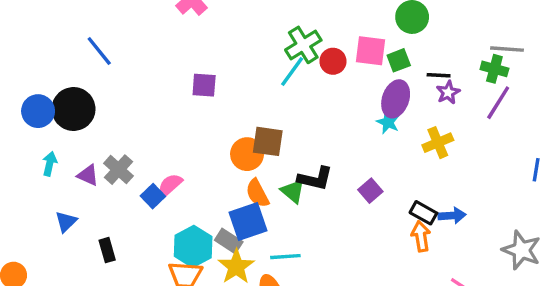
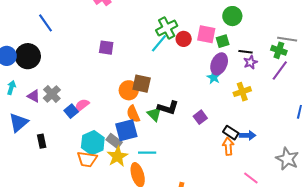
blue triangle: (66, 222) -> (19, 123), size x1.5

